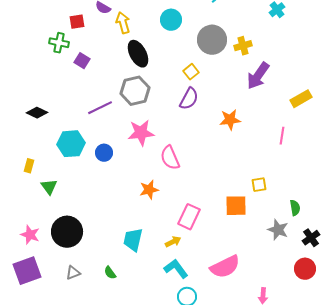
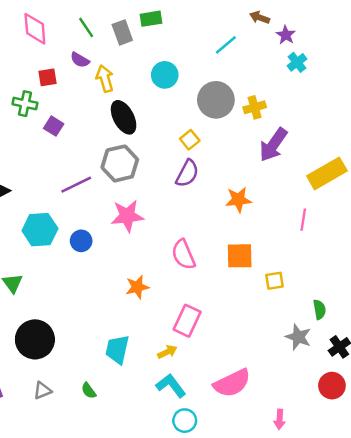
yellow rectangle: (301, 99) -> (327, 173), size x1.4
pink semicircle: (170, 158) -> (183, 255), moved
orange square: (236, 206) -> (240, 256), moved

